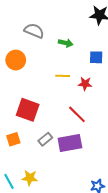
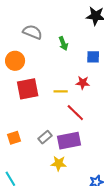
green arrow: (66, 43) -> (63, 43), turned 56
yellow line: (63, 76) -> (61, 91), moved
red square: (28, 110) -> (28, 89), moved, turned -30
yellow star: (30, 178) -> (59, 163), moved

